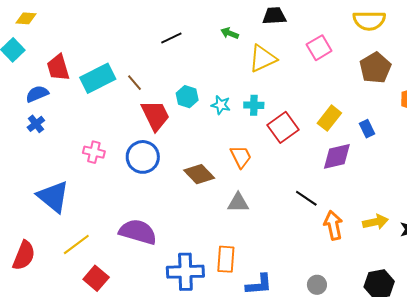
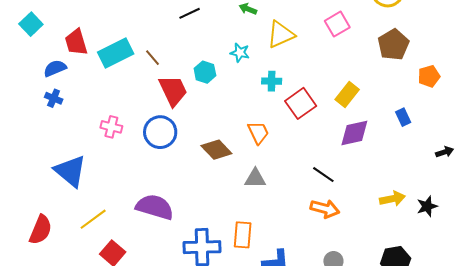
cyan star: (221, 105) -> (240, 53), moved
blue cross: (36, 124) -> (54, 98), turned -30
blue rectangle: (367, 129) -> (403, 117), moved
orange arrow: (333, 225) -> (325, 209), moved, turned 116

